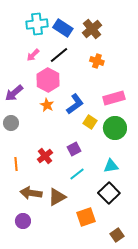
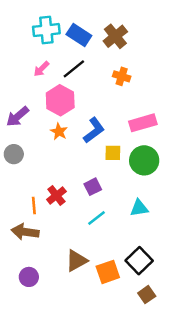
yellow square: (90, 122) -> (113, 153), turned -32
orange line: (16, 164) -> (34, 206), moved
brown arrow: (31, 193) -> (25, 232), moved
black square: (109, 193) -> (139, 261), moved
brown triangle: (57, 197) -> (76, 261), moved

